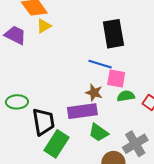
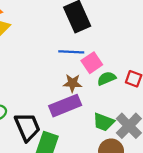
pink square: (116, 79) -> (92, 63), turned -30
green trapezoid: (99, 133) -> (104, 122), moved

